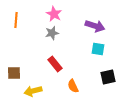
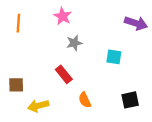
purple arrow: (95, 26) -> (136, 23), moved
gray star: (52, 33) -> (74, 43), moved
black square: (108, 77) -> (130, 100), moved

